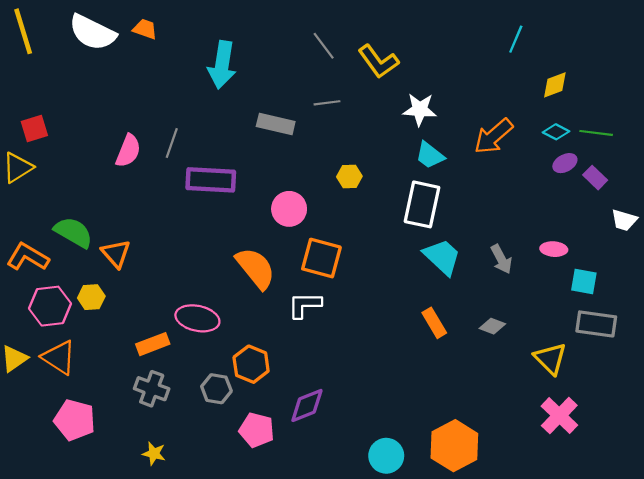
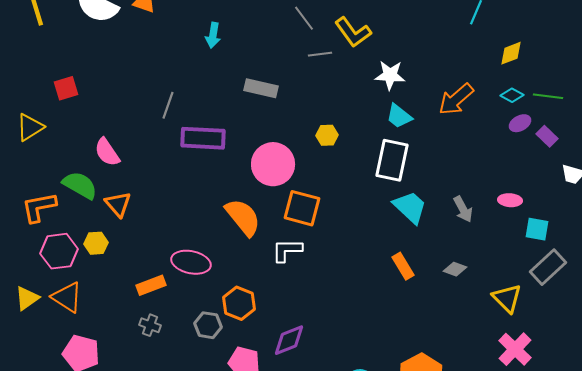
cyan arrow: (222, 65) -> (213, 35), size x0.6
gray line: (327, 103) -> (320, 54), moved
red square: (34, 128) -> (66, 88), moved
pink semicircle: (128, 151) -> (107, 152), moved, turned 124
pink circle: (289, 209) -> (273, 164), size x1.4
orange L-shape: (28, 257) -> (39, 207), turned -42
gray rectangle: (596, 324) -> (548, 267), turned -51
gray cross: (152, 389) -> (150, 325), size x0.7

